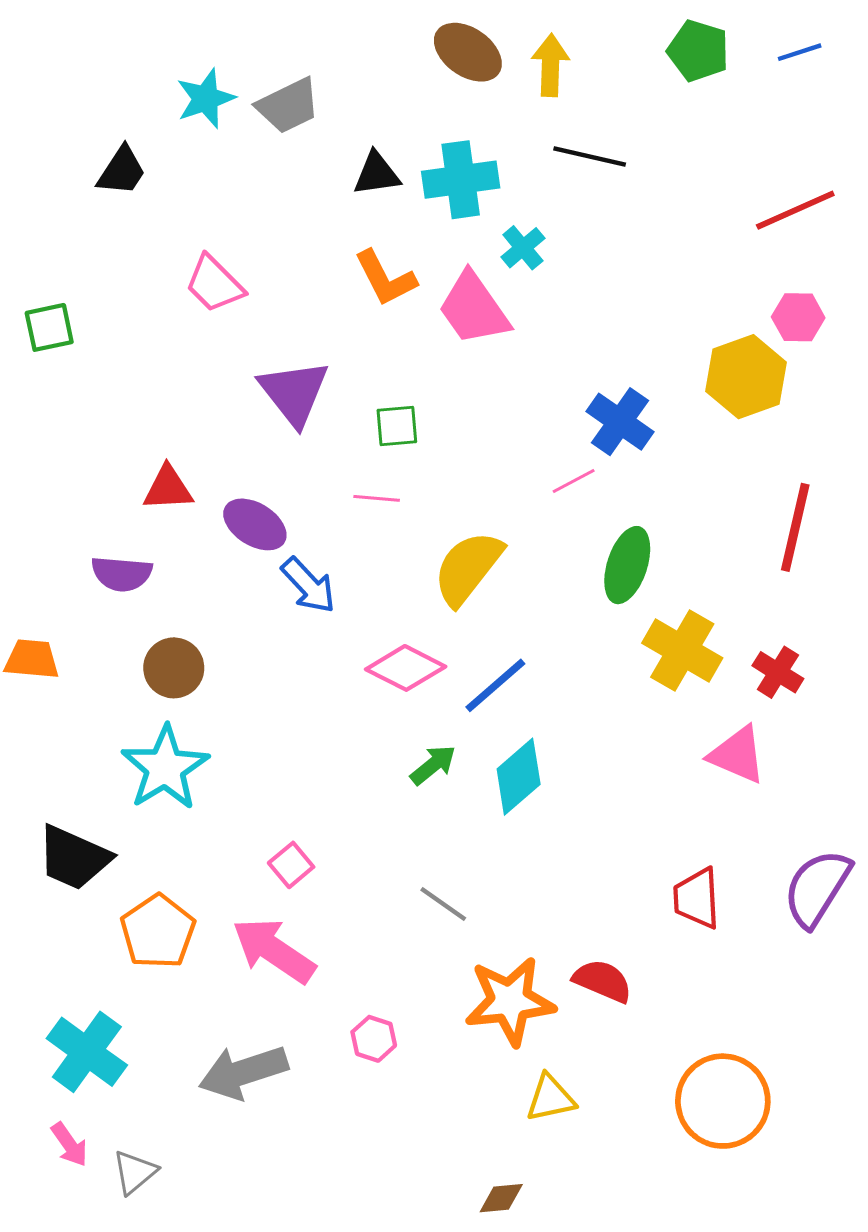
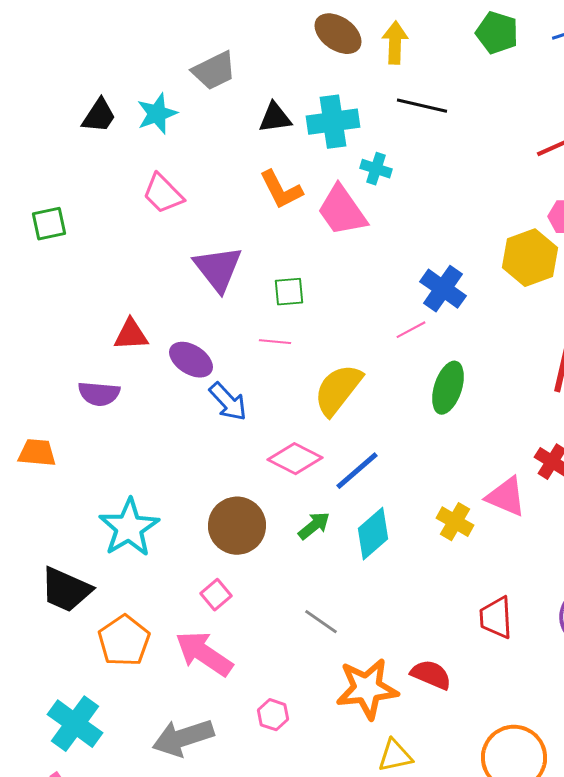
cyan star: (206, 99) -> (157, 114), moved
cyan cross: (523, 248) -> (376, 169), turned -32
yellow cross: (682, 651) -> (455, 522), moved, size x0.7
brown circle: (174, 668) -> (237, 526), moved, size x1.4
pink triangle: (737, 755) -> (506, 497), moved

